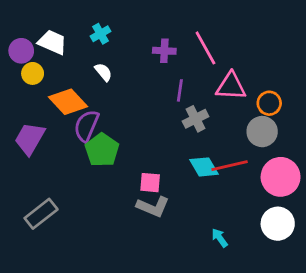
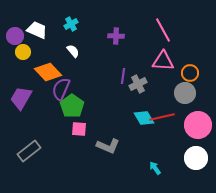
pink line: (205, 48) -> (163, 30), moved
purple line: (180, 90) -> (123, 76), moved
pink square: (150, 183) -> (79, 129), moved

